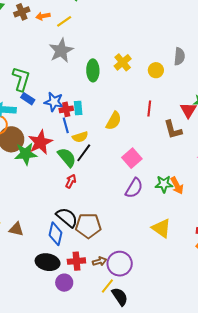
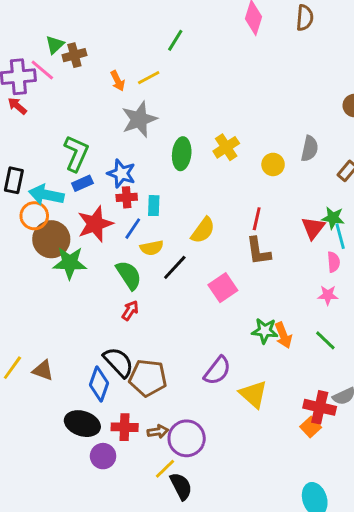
brown cross: (22, 12) -> (74, 55), moved
orange arrow: (43, 16) -> (118, 81), moved, turned -112
blue rectangle: (28, 99) -> (82, 183), turned -64
blue star: (54, 102) -> (121, 173), moved
red cross: (66, 109) -> (127, 197), moved
blue line: (66, 125) -> (133, 229), turned 42
brown L-shape: (173, 130) -> (258, 251), moved
red star: (40, 142) -> (95, 224), moved
black line: (84, 153) -> (175, 267), moved
purple semicircle: (134, 188) -> (217, 371), moved

